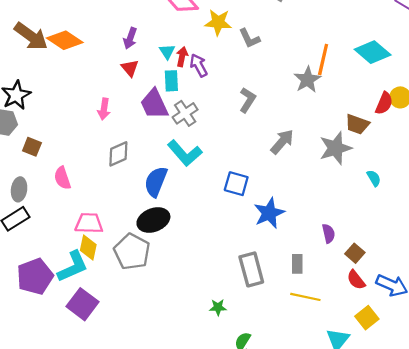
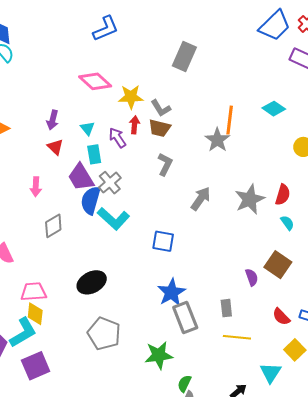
cyan diamond: (373, 52) -> (274, 109), size x0.7
red arrow: (182, 57) -> (135, 125), moved
red semicircle: (384, 103) -> (283, 195), moved
brown trapezoid: (357, 124) -> (159, 128), moved
blue semicircle: (156, 182) -> (91, 200), moved
blue star: (269, 213) -> (171, 292), moved
gray pentagon: (132, 252) -> (104, 334), moved
brown square: (355, 253) -> (278, 265), moved, size x1.5
purple square: (82, 304) -> (36, 366), turned 36
green star: (218, 307) -> (159, 355), size x1.8

